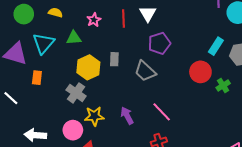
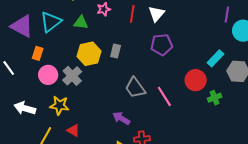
gray trapezoid: (145, 71) -> (135, 88), moved
pink line: (162, 112) -> (164, 96), moved
yellow star: (94, 116) -> (59, 106), moved
purple arrow: (127, 116) -> (121, 118), moved, turned -42
pink circle: (73, 130) -> (48, 75), moved

